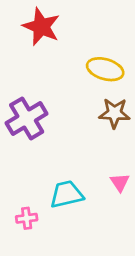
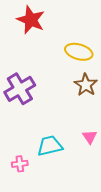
brown star: (114, 113) -> (86, 85), turned 30

